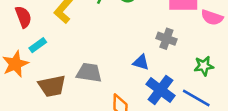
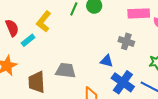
cyan rectangle: (38, 45) -> (28, 40), moved
brown trapezoid: (52, 86) -> (37, 82), turned 100

